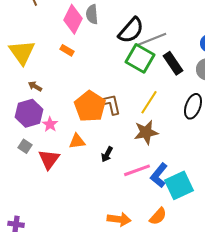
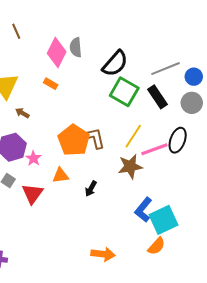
gray line: (152, 39) -> (166, 69), moved
brown arrow: (35, 86) -> (22, 113), moved
pink line: (137, 170) -> (154, 149), moved
orange semicircle: (158, 216) -> (156, 246), moved

